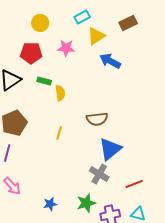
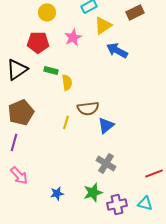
pink star: (66, 48) -> (73, 37), turned -30
brown semicircle: (97, 119) -> (88, 108), moved
blue triangle: (110, 149) -> (106, 125), moved, size x0.7
red line: (134, 184) -> (154, 173), moved

